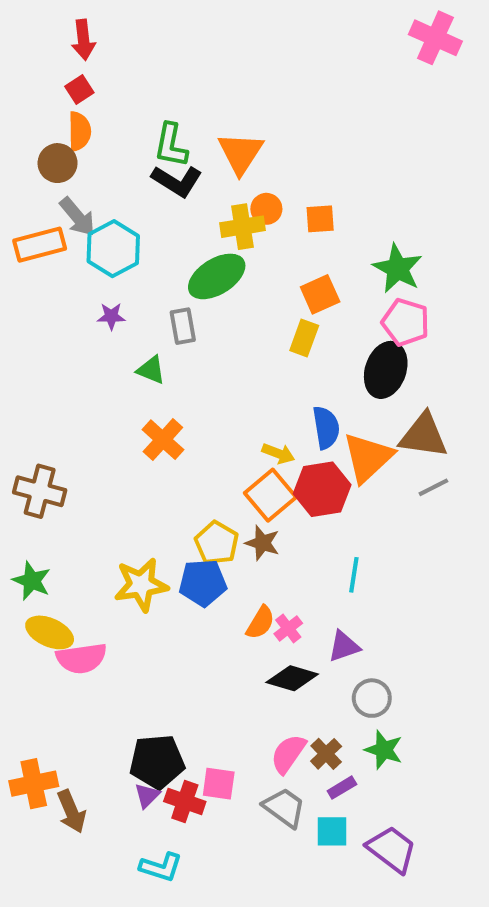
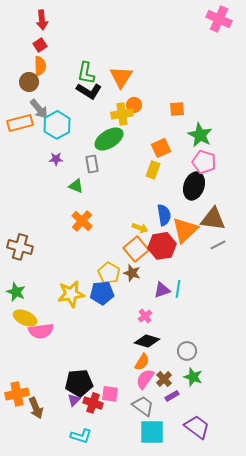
orange square: (320, 219) -> (177, 109), moved
orange semicircle: (260, 623) -> (142, 362), moved
purple triangle: (344, 646) -> (162, 290), moved
cyan square: (332, 831) -> (152, 432), moved, size x1.5

